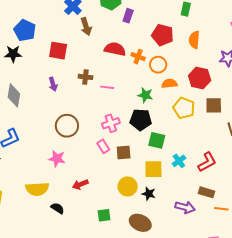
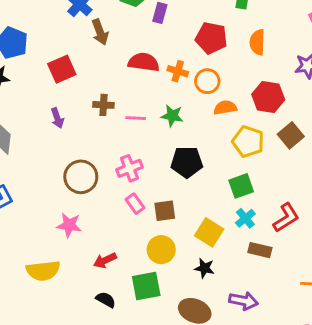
red square: (58, 51) -> (62, 69), turned -30
green star: (145, 95) -> (172, 116), moved
brown square: (214, 105) -> (291, 135), turned -36
pink cross: (111, 123) -> (130, 168), moved
green square: (157, 140) -> (241, 186), moved, turned -30
yellow square: (153, 169) -> (209, 232), turned 36
yellow circle: (128, 186) -> (161, 250), moved
brown rectangle: (207, 192) -> (260, 250), moved
purple arrow: (185, 207) -> (244, 301), moved
black semicircle: (58, 208) -> (106, 300), moved
green square: (104, 215) -> (146, 286), moved, size x1.5

